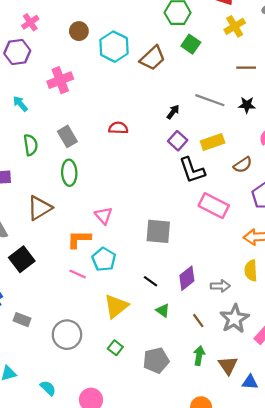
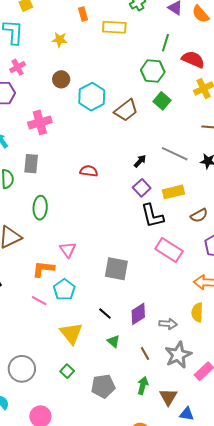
gray rectangle: (67, 136) -> (31, 164), moved, turned 30
yellow triangle: (116, 306) -> (71, 333), turned -35
gray circle: (67, 335) -> (22, 369), moved

